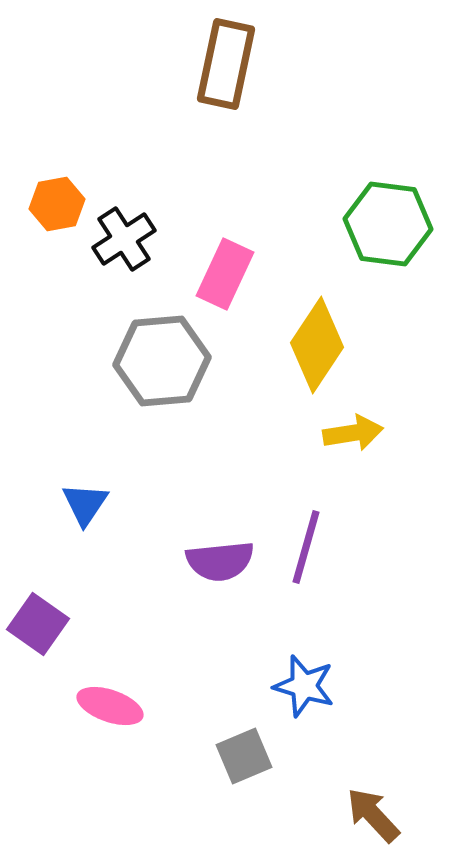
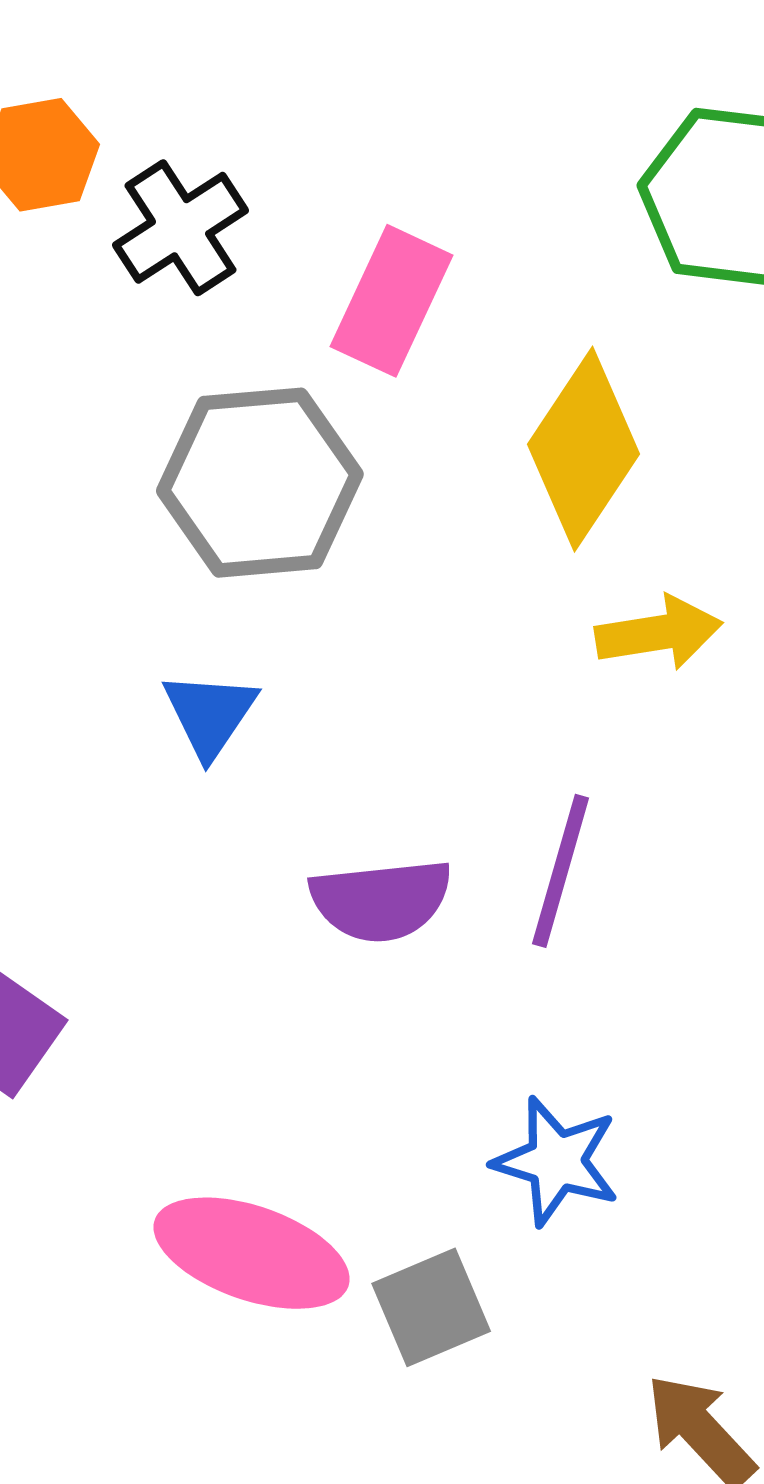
blue triangle: (85, 504) -> (210, 714), moved
pink ellipse: (110, 706) -> (252, 1253), moved, size x1.4

